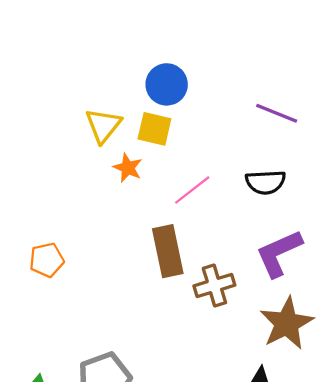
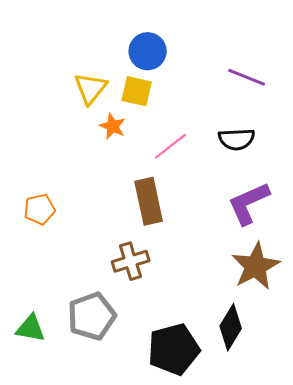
brown cross: (214, 286) -> (131, 261), moved

